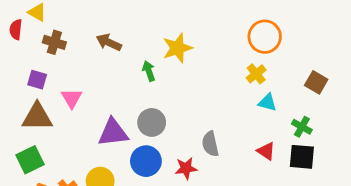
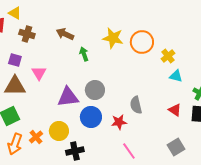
orange circle: (265, 37) -> (142, 42), moved
yellow star: (177, 48) -> (113, 38), turned 30
green arrow: (149, 71) -> (84, 54), moved

